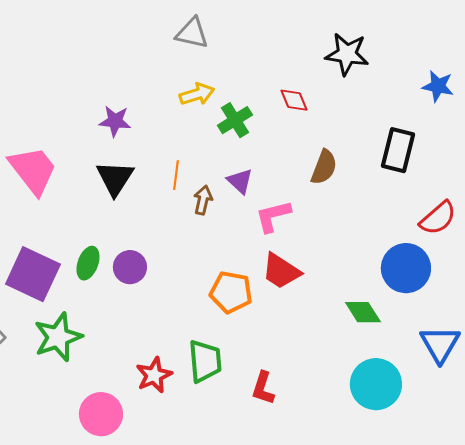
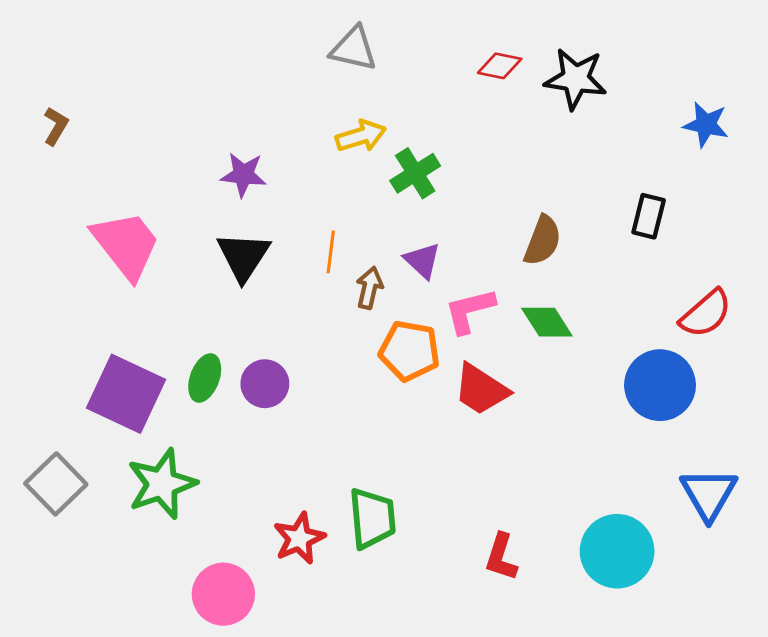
red diamond: (294, 100) -> (500, 66), moved, turned -56
black rectangle: (398, 150) -> (649, 216), size x0.7
orange pentagon: (231, 292) -> (409, 351), moved
green diamond: (363, 312) -> (547, 322), moved
red L-shape: (263, 388) -> (501, 557), moved

